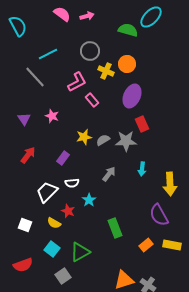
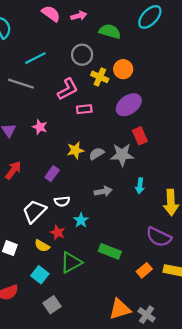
green semicircle: (128, 30) -> (110, 31), moved
gray line: (35, 77) -> (21, 84), turned -30
purple ellipse: (132, 96) -> (129, 105), turned 30
pink rectangle: (92, 100) -> (84, 109), turned -56
gray arrow: (109, 174) -> (103, 191), turned 42
purple semicircle: (159, 215) -> (159, 237), turned -35
green rectangle: (115, 228) -> (110, 251), turned -48
green triangle: (80, 252) -> (71, 262), moved

